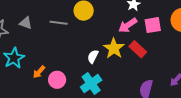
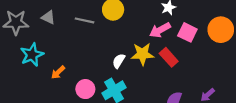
pink square: (153, 25) -> (187, 32), turned 30
yellow star: (114, 48) -> (142, 54), turned 30
pink circle: (57, 80) -> (85, 89), moved

